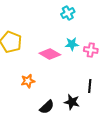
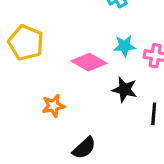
black star: (72, 102) -> (125, 90), moved

